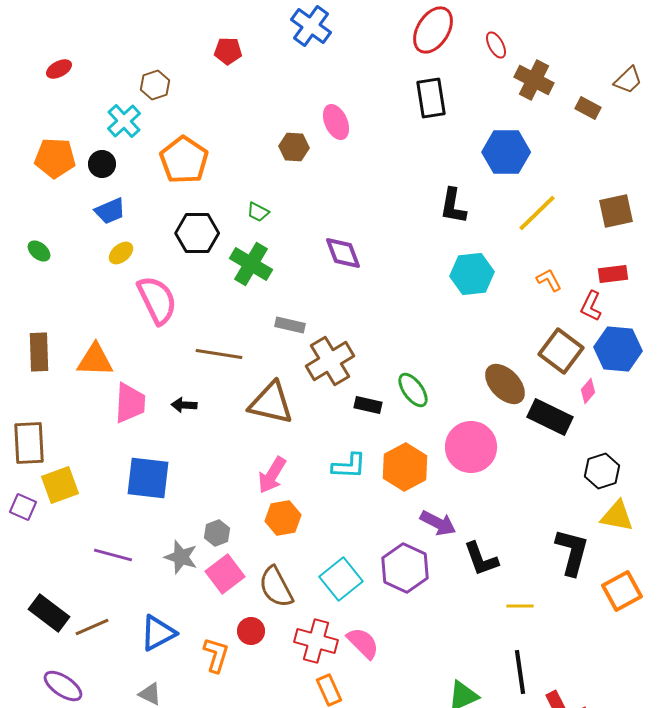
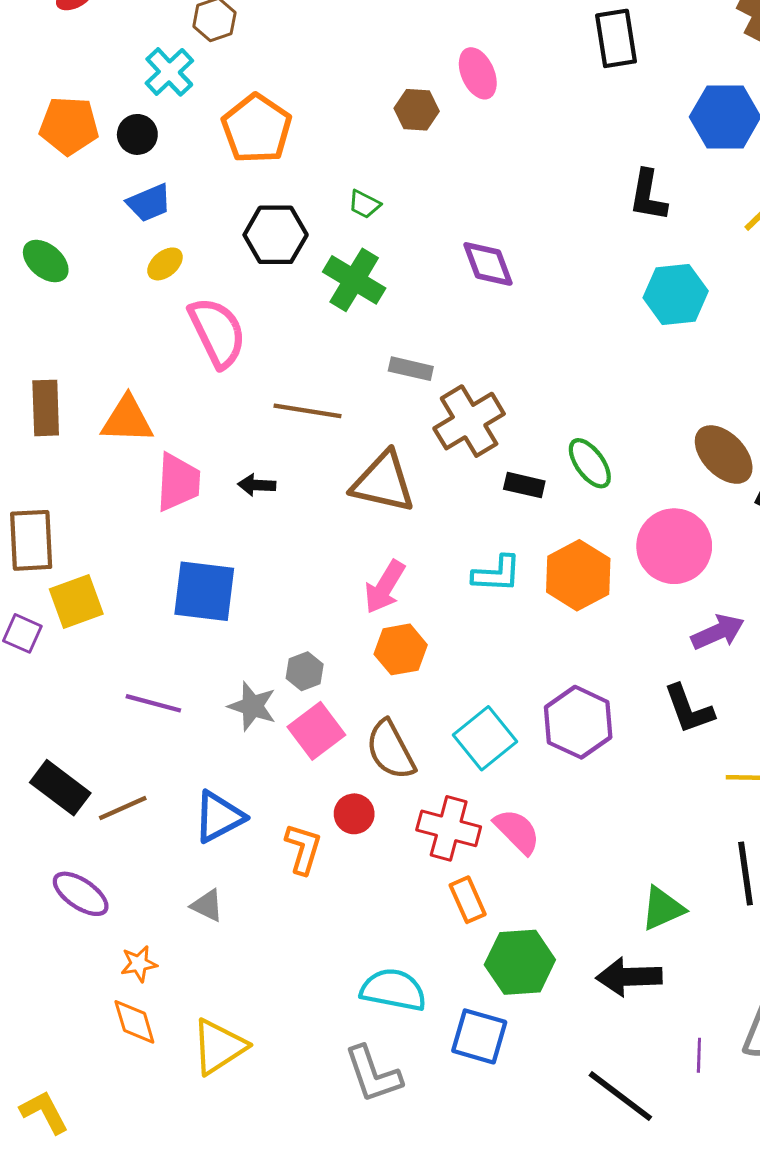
green ellipse: (39, 251) -> (46, 261), size x1.4
purple arrow: (438, 523) -> (718, 632), moved, turned -51

